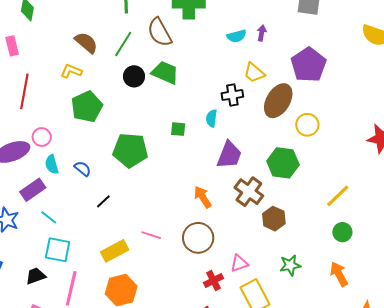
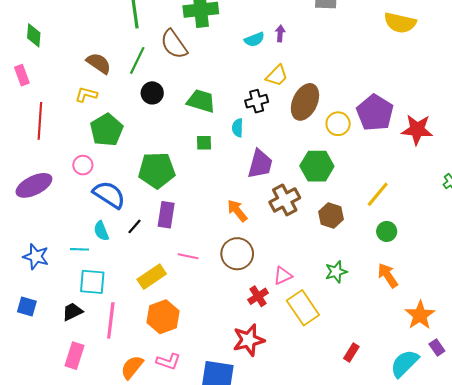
purple pentagon: (309, 65) -> (375, 113), moved
green trapezoid: (165, 73) -> (201, 101), moved
yellow trapezoid: (254, 73) -> (277, 76), turned -80
pink circle: (42, 137) -> (83, 165), moved
cyan semicircle: (52, 164) -> (101, 231), moved
blue semicircle: (83, 169) -> (109, 195), size x1.8
purple rectangle: (33, 190) -> (166, 215), moved, turned -40
brown cross: (249, 192) -> (285, 200), turned 32
cyan line: (49, 217) -> (79, 249), turned -30
brown hexagon: (274, 219) -> (331, 216), moved

